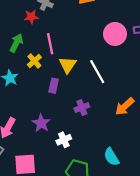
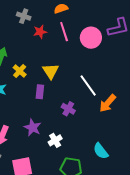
red star: (31, 17) -> (40, 32), moved
pink line: (50, 44) -> (64, 32), moved
white line: (97, 72) -> (88, 86), moved
purple cross: (82, 108) -> (68, 109), turned -32

